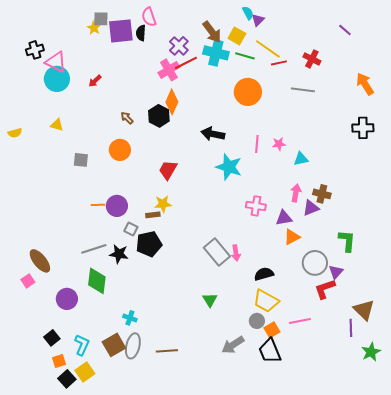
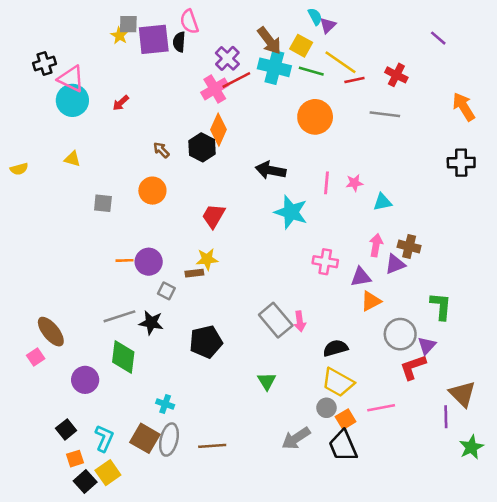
black pentagon: (149, 244) -> (206, 342), moved
brown square: (114, 345) -> (145, 438), turned -30

